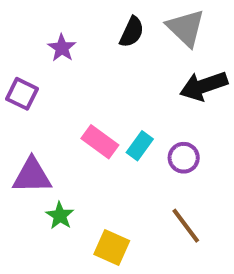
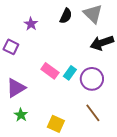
purple circle: (184, 158) -> (92, 79), size x1.5
purple triangle: (32, 176) -> (16, 88), turned -30
green star: (60, 216) -> (21, 115), moved

